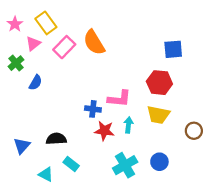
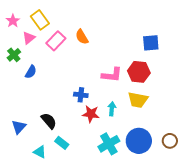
orange semicircle: (94, 42) -> (82, 37), size x0.7
pink L-shape: (119, 99) -> (112, 75), moved
brown circle: (194, 131) -> (170, 141), moved
black semicircle: (56, 139) -> (49, 121), turned 54
blue circle: (159, 162) -> (139, 141), size x1.6

